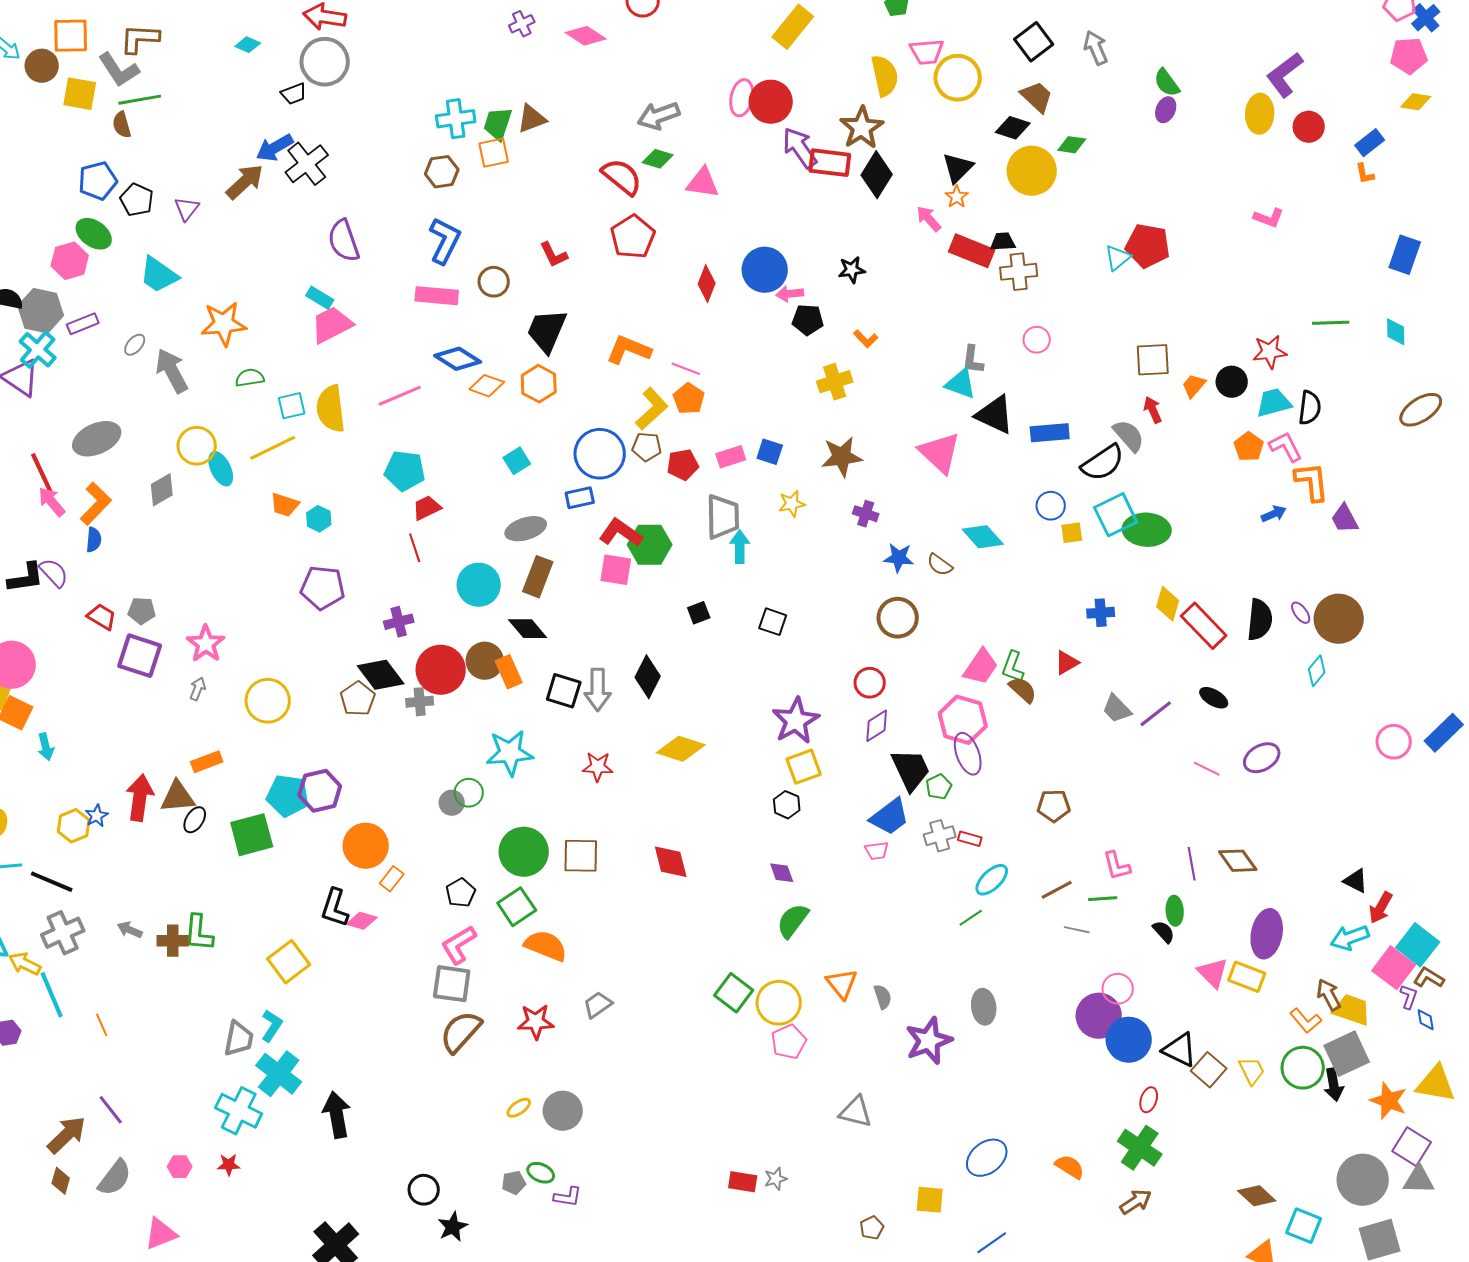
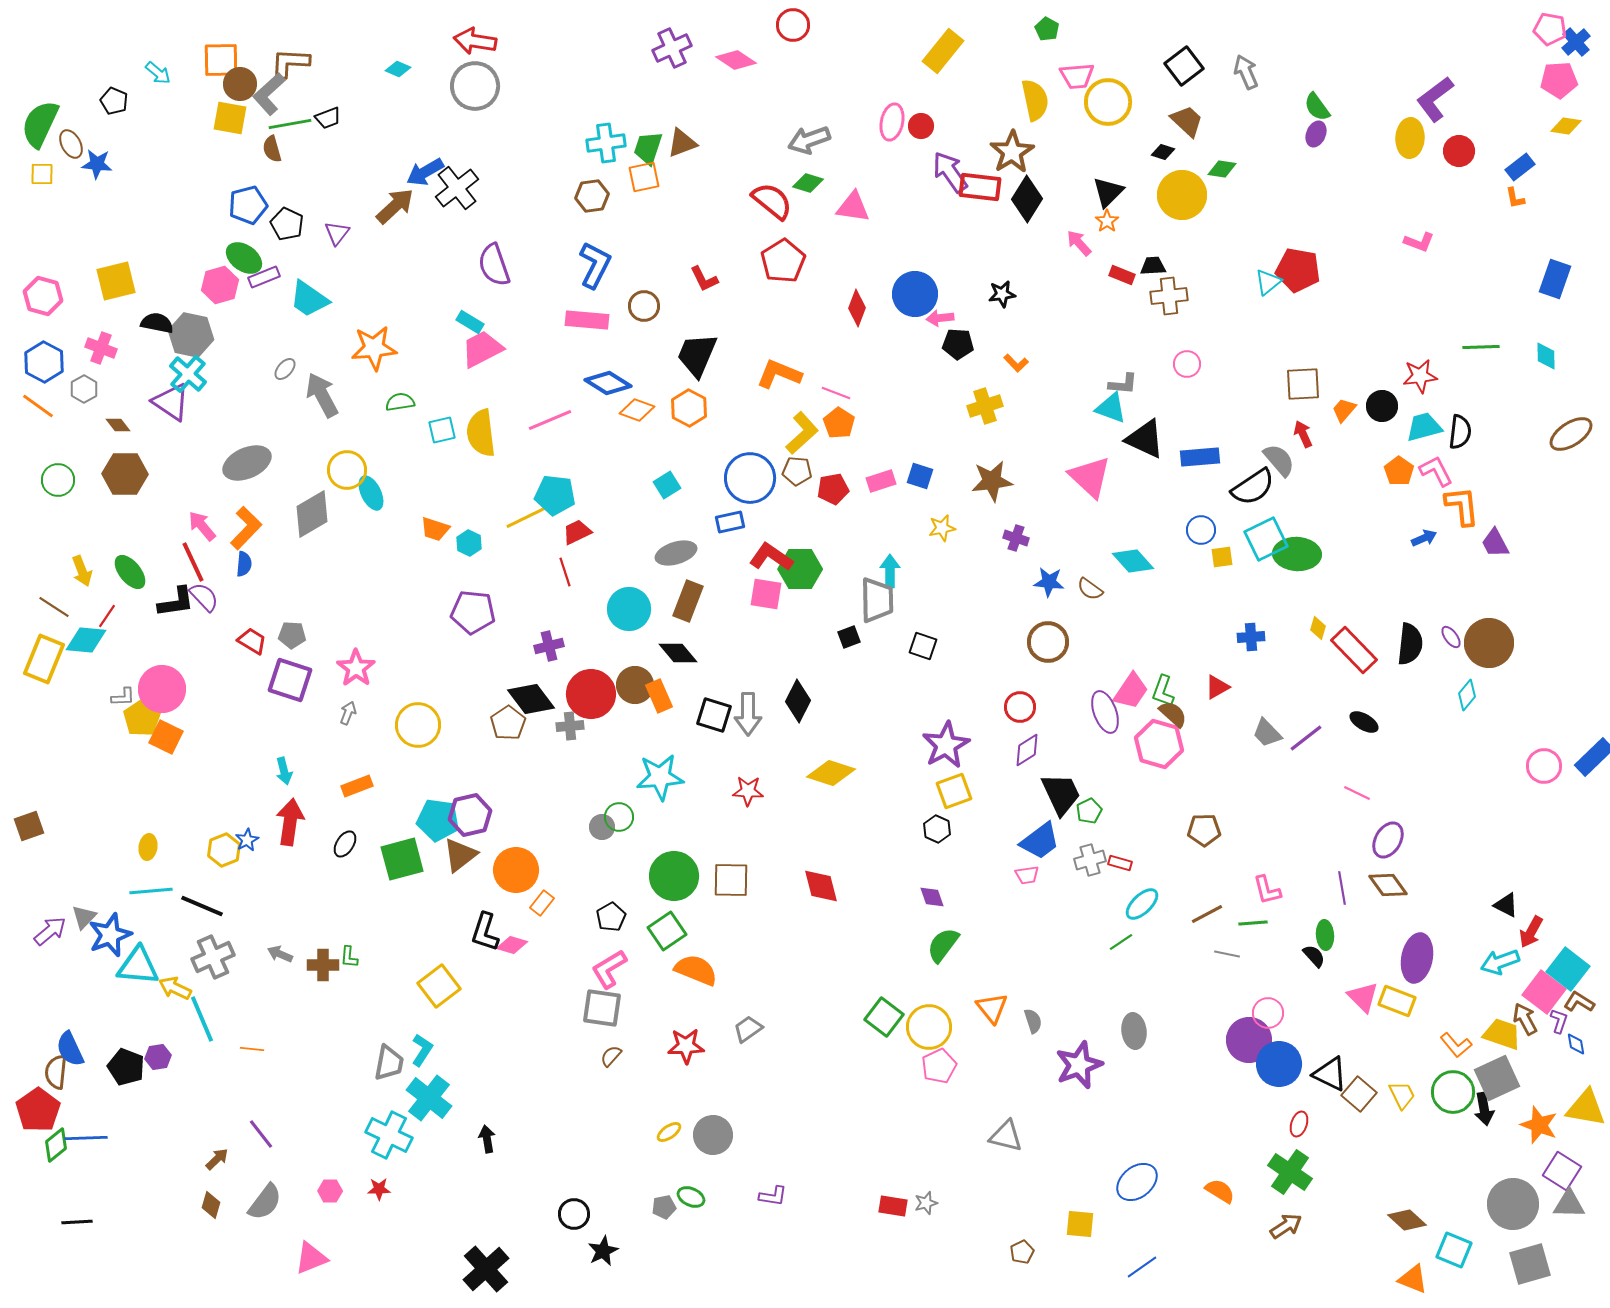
purple cross: (522, 24) -> (672, 48), size x1.5
brown circle: (42, 66) -> (240, 84), moved
gray L-shape: (119, 70) -> (269, 94), turned 81
black trapezoid: (294, 94) -> (328, 118), moved
red circle: (771, 102) -> (921, 126), size x0.6
black diamond: (1013, 128) -> (1163, 152), size x0.7
red rectangle: (972, 251) -> (1122, 275), size x0.6
purple rectangle: (83, 324) -> (264, 277), moved
gray L-shape: (973, 360) -> (1123, 384), turned -92
yellow line: (273, 448) -> (529, 516), moved
red line: (42, 473) -> (193, 562), moved
gray diamond: (162, 490) -> (312, 514), size x1.4
gray trapezoid: (723, 517) -> (877, 600), moved
yellow diamond: (1168, 604) -> (1318, 628), size x0.7
pink hexagon: (963, 720) -> (1159, 744), moved
cyan arrow: (46, 747) -> (284, 771), moved
purple ellipse: (968, 754) -> (1105, 712), moved
purple ellipse: (1262, 758) -> (1388, 840), moved, turned -30
brown triangle: (178, 797) -> (460, 855), moved, turned -33
green L-shape: (199, 933) -> (349, 957), size x0.6
brown arrow: (1329, 995) -> (1525, 1019), moved
orange line: (102, 1025) -> (252, 1049), turned -60
brown semicircle: (461, 1032) -> (611, 1056), size x0.5
black arrow: (337, 1115) -> (487, 1139), size x0.6
brown arrow: (67, 1135) -> (217, 1159), size x0.6
purple L-shape: (568, 1197) -> (773, 1196), moved

